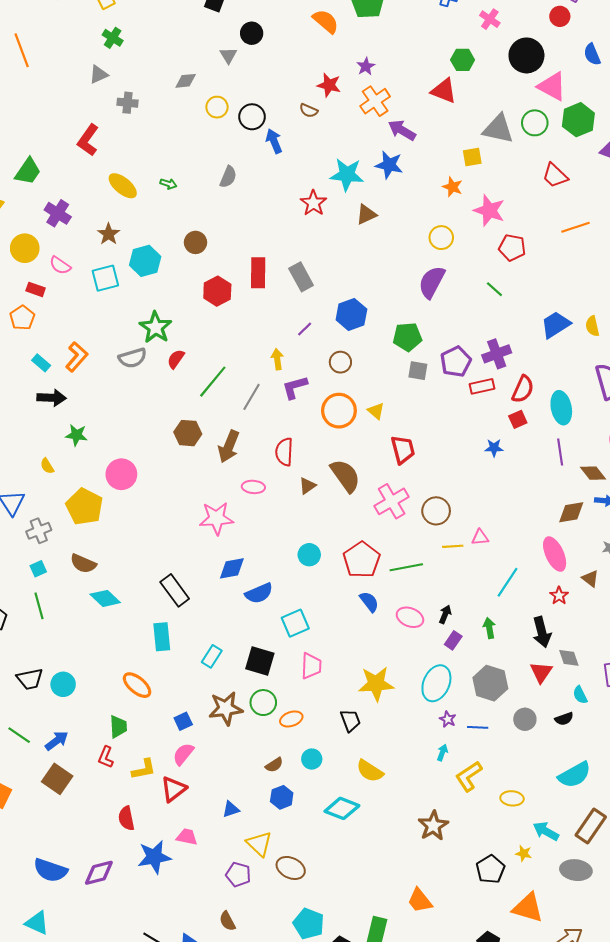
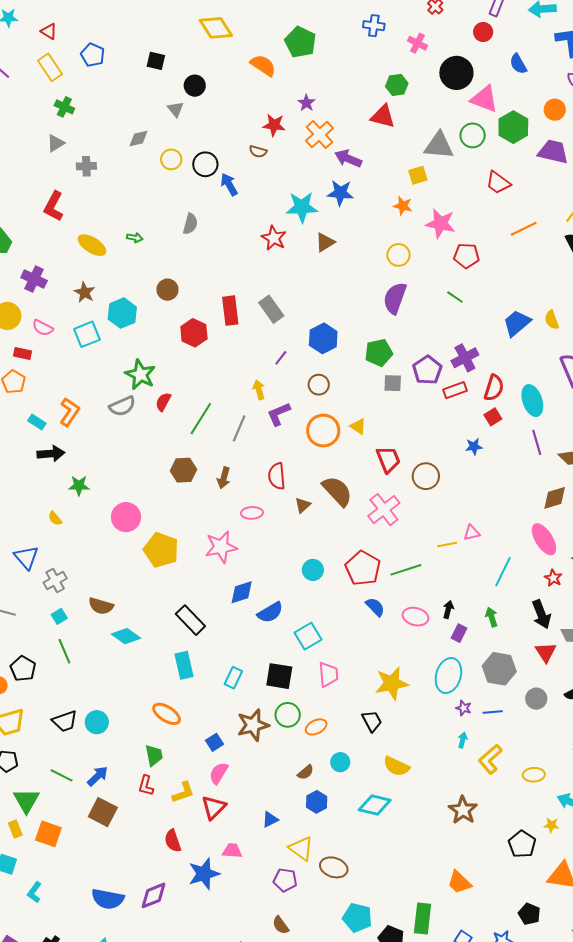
brown arrow: (229, 447) -> (224, 478), size x0.7
yellow pentagon: (84, 507) -> (161, 550), moved
brown circle: (436, 511) -> (426, 476), moved

